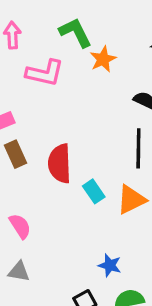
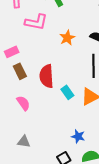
orange star: (103, 59) -> (67, 38), moved
pink semicircle: (20, 226) -> (23, 103), moved

